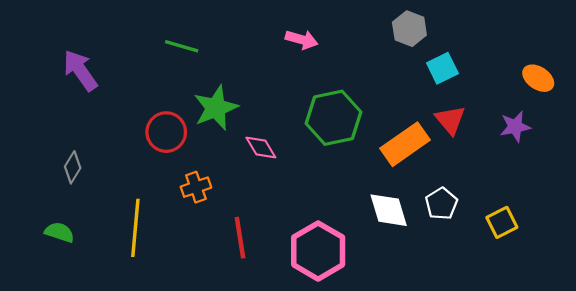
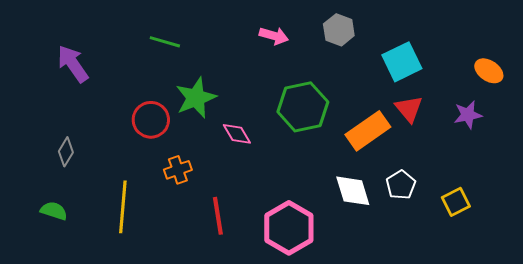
gray hexagon: (409, 29) -> (339, 30), moved
cyan square: (442, 68) -> (402, 62), size x1.4

